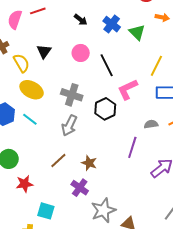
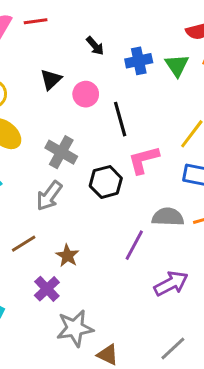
blue cross: (112, 24) -> (139, 61), turned 30
green triangle: (137, 32) -> (177, 65), moved
black triangle: (44, 51) -> (51, 79), moved
gray semicircle: (151, 124) -> (168, 217), size x1.5

